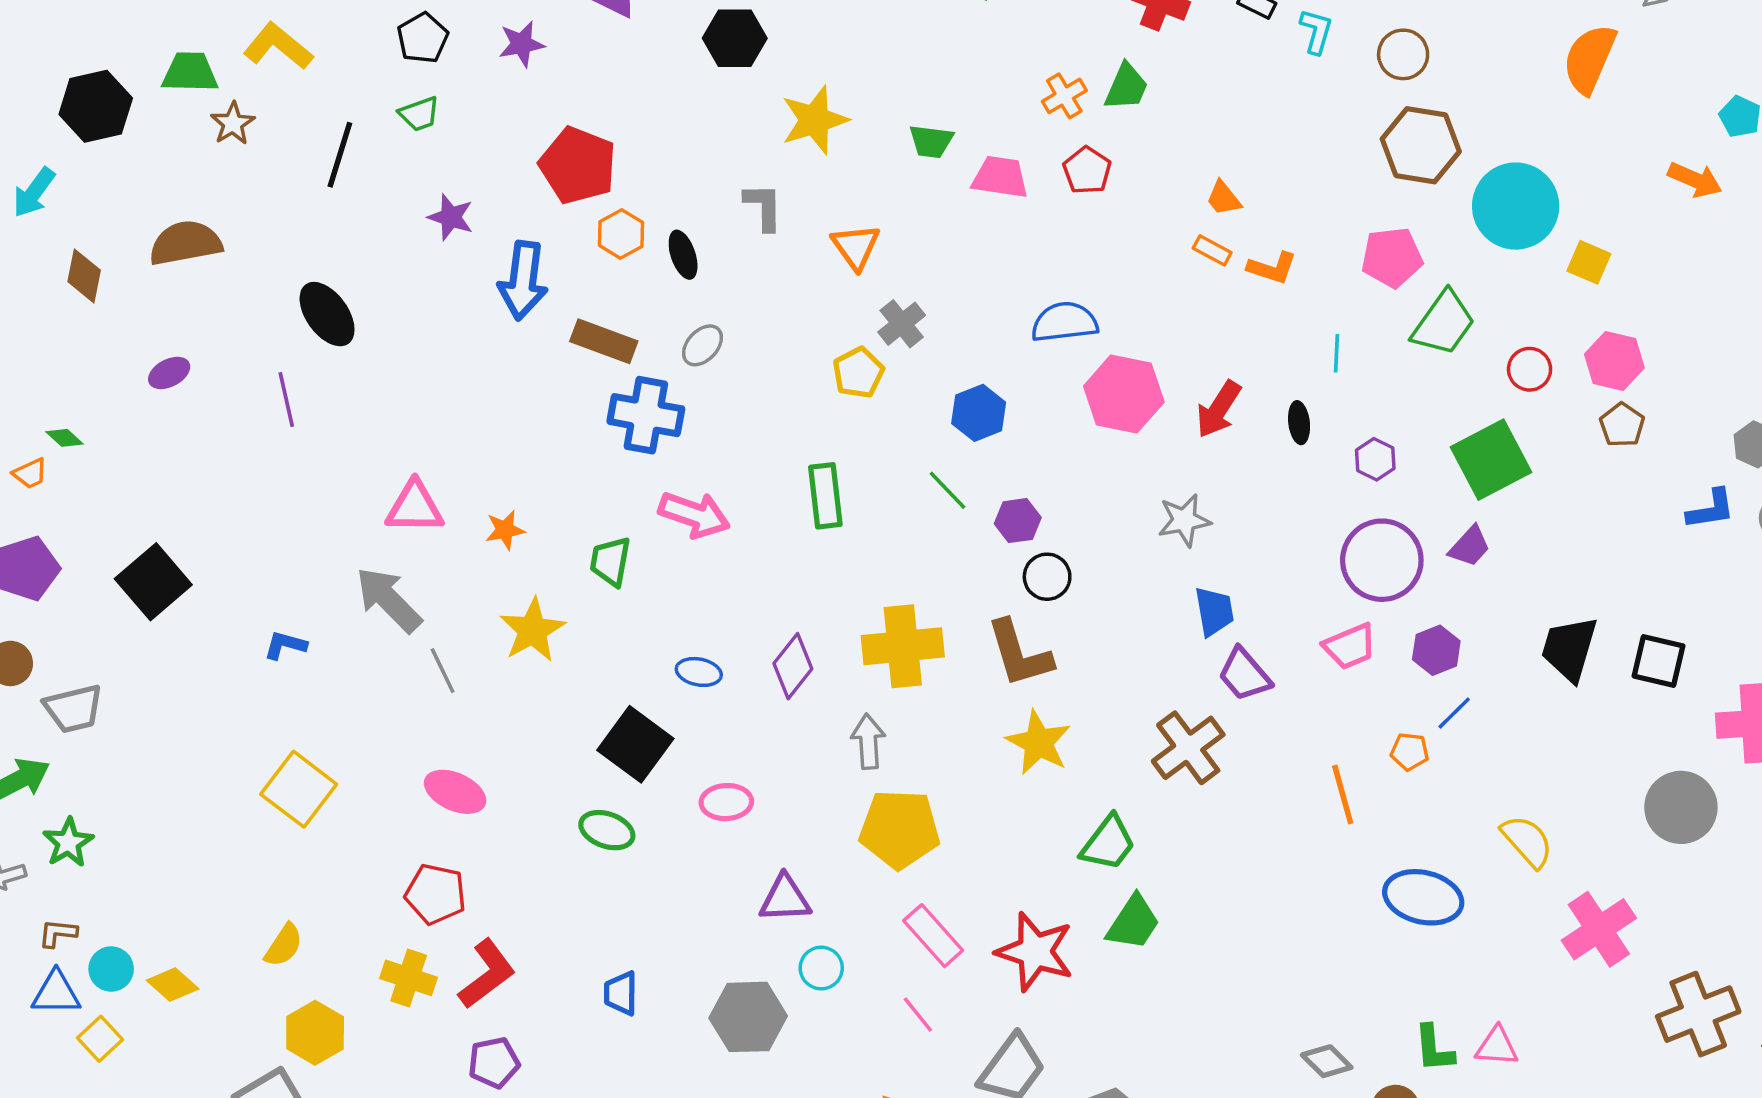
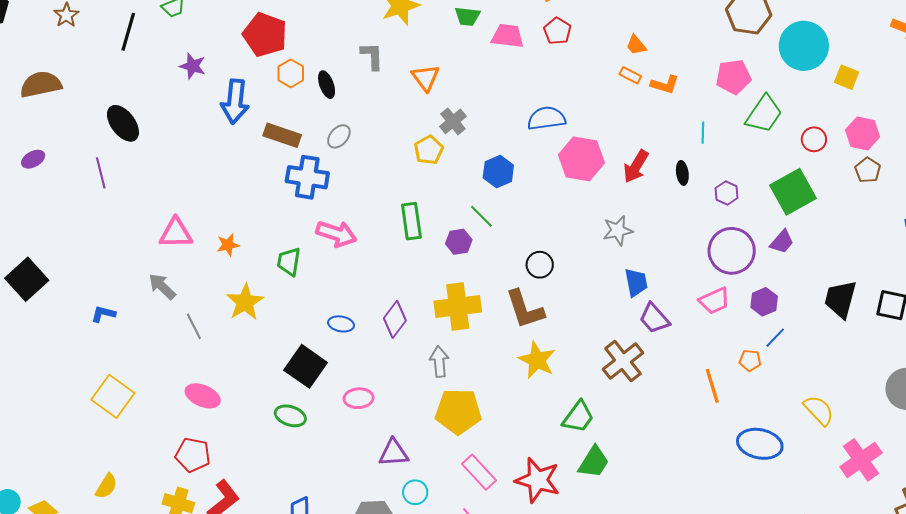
purple hexagon: (1018, 521) -> (459, 242), moved
gray arrow: (389, 600) -> (162, 286), size x0.7

